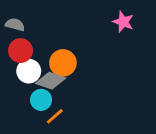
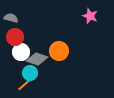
orange circle: (63, 63) -> (59, 51), moved
orange line: (55, 116) -> (24, 85), moved

